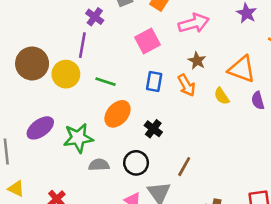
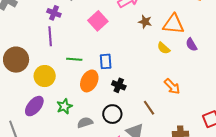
brown star: (197, 61) -> (145, 22), moved
yellow circle: (66, 74) -> (45, 76), moved
blue rectangle: (154, 82) -> (106, 61), moved
orange arrow: (187, 85) -> (172, 86), moved
green star: (78, 138) -> (64, 106), size x0.7
brown line: (184, 167) -> (149, 108), turned -49

